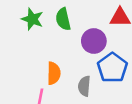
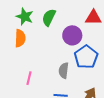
green semicircle: (63, 19) -> (49, 17), turned 36
orange semicircle: (54, 73) -> (20, 38), moved

